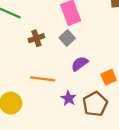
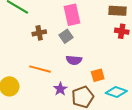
purple semicircle: (80, 64) -> (74, 60), turned -147

